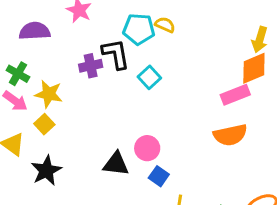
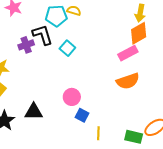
black triangle: (116, 164) -> (34, 112), moved

